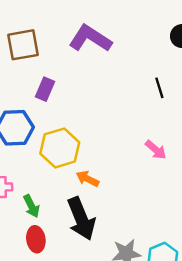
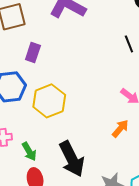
orange arrow: (87, 179) -> (120, 129), moved, turned 108

